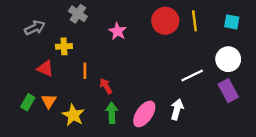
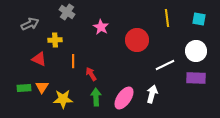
red circle: (165, 21) -> (137, 40), moved
purple rectangle: (228, 91) -> (196, 78), turned -60
green rectangle: (28, 102) -> (24, 88), turned 56
yellow star: (73, 115) -> (63, 99), turned -30

